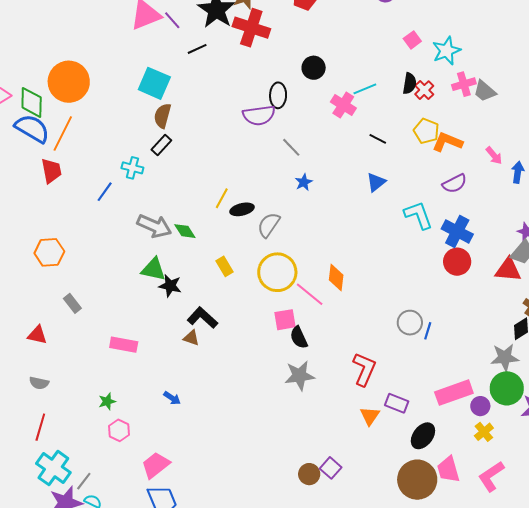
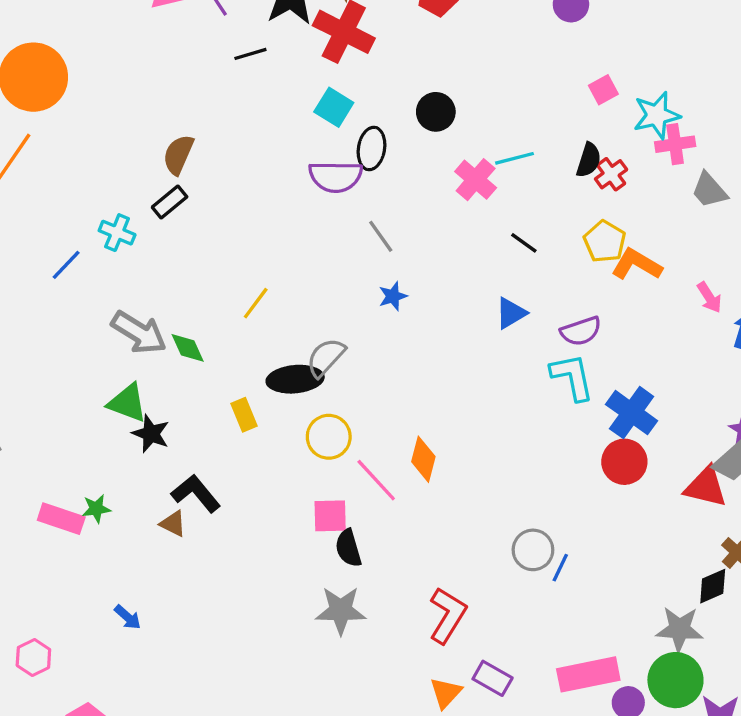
cyan square: (154, 83) -> (334, 107), moved, size x0.7
pink cross: (464, 84) -> (675, 144), moved
purple semicircle: (455, 184) -> (581, 331), moved
black ellipse: (242, 209) -> (295, 379), moved, size x1.4
yellow circle: (277, 272) -> (329, 437), size x0.7
green star: (107, 401) -> (96, 509), moved

